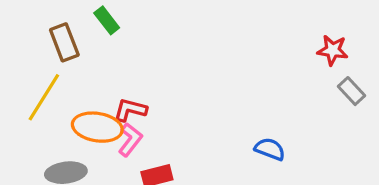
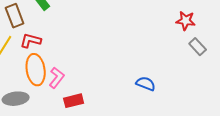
red L-shape: (130, 110) -> (31, 41), moved
orange ellipse: (97, 127) -> (36, 70), turned 72

